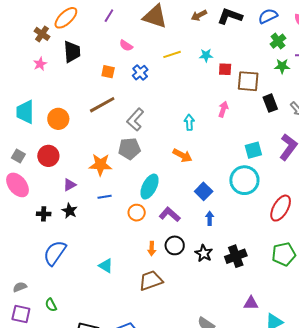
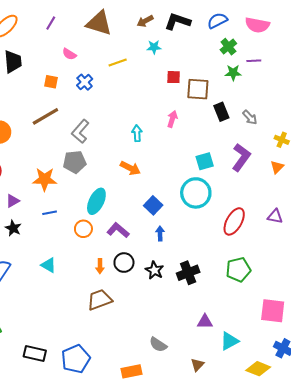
cyan star: (206, 55) -> (154, 47), moved
cyan triangle: (106, 266) -> (49, 265), moved

